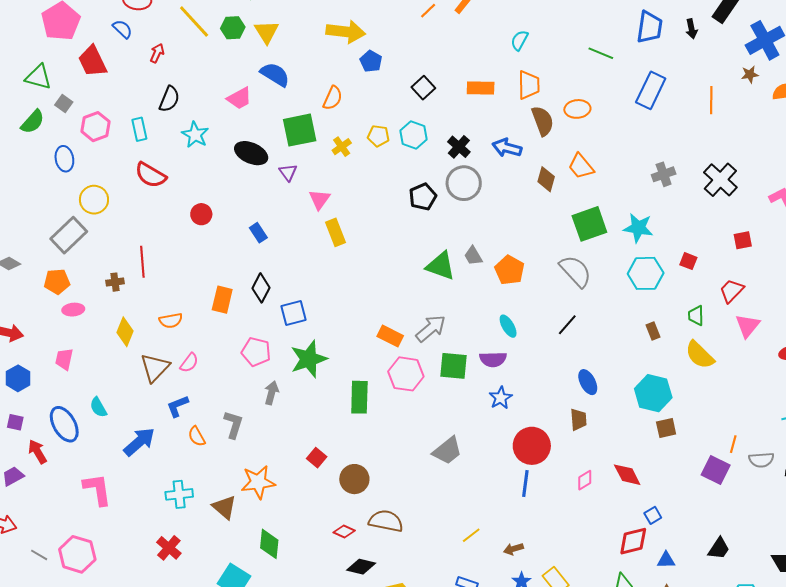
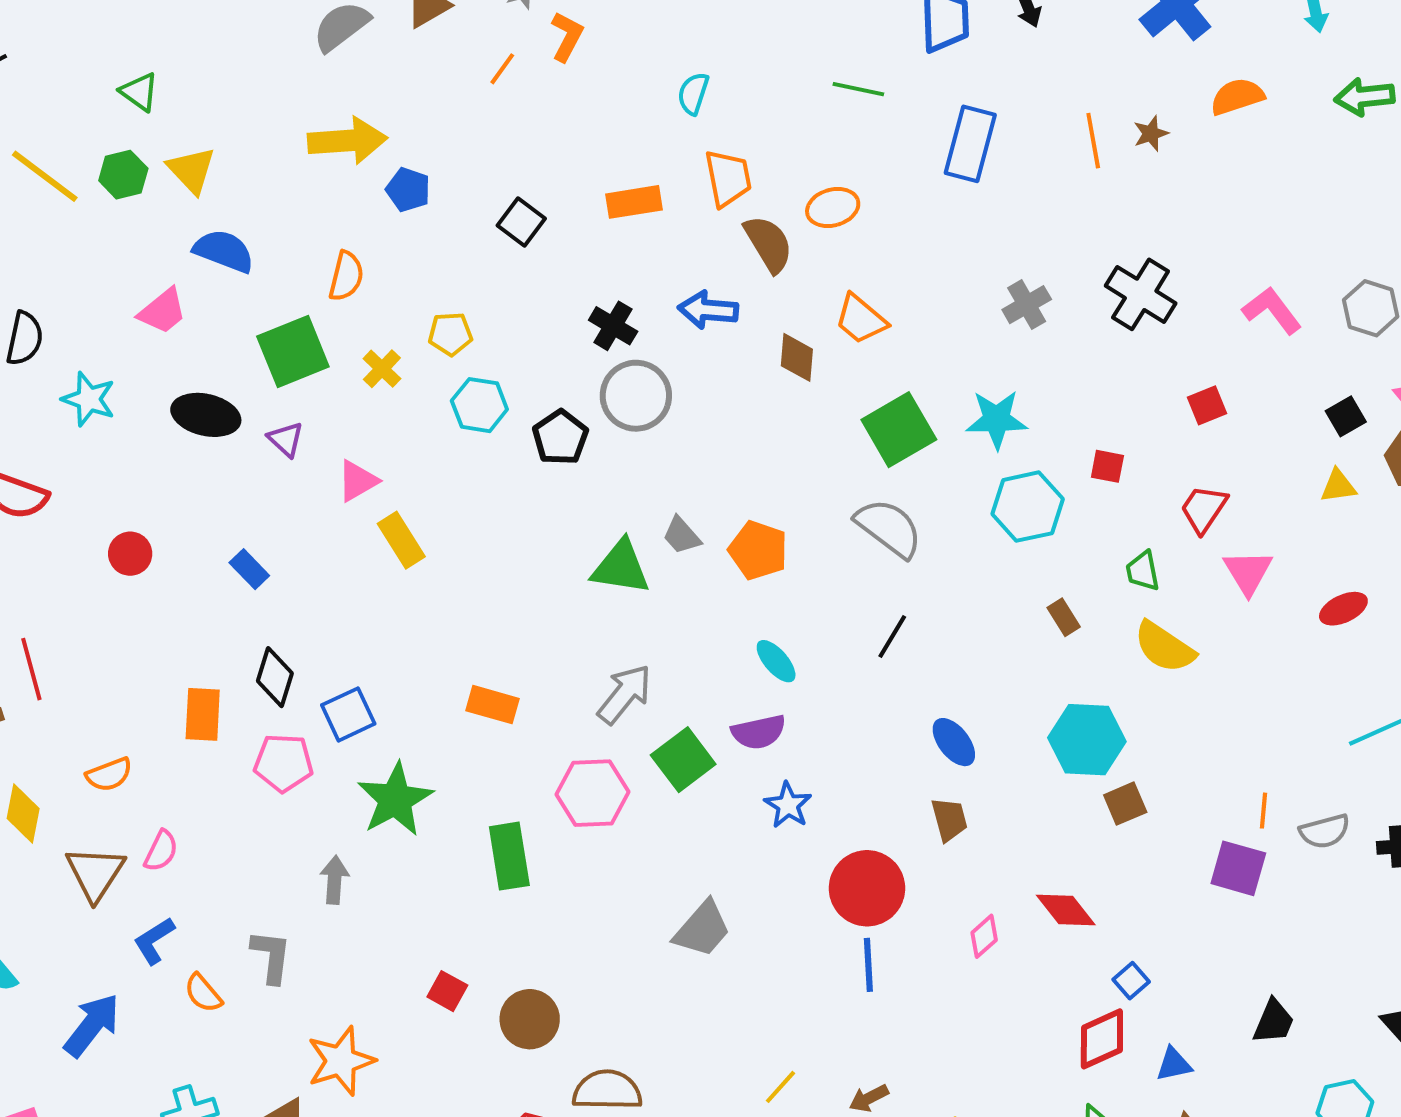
brown star: (750, 74) -> (1151, 134), moved
cyan hexagon: (414, 135) -> (479, 405), moved
pink triangle: (319, 199) -> (358, 481), turned 35
orange rectangle: (390, 336) -> (492, 705), moved
pink pentagon: (256, 352) -> (284, 763), moved
green square: (454, 366) -> (683, 760), turned -32

